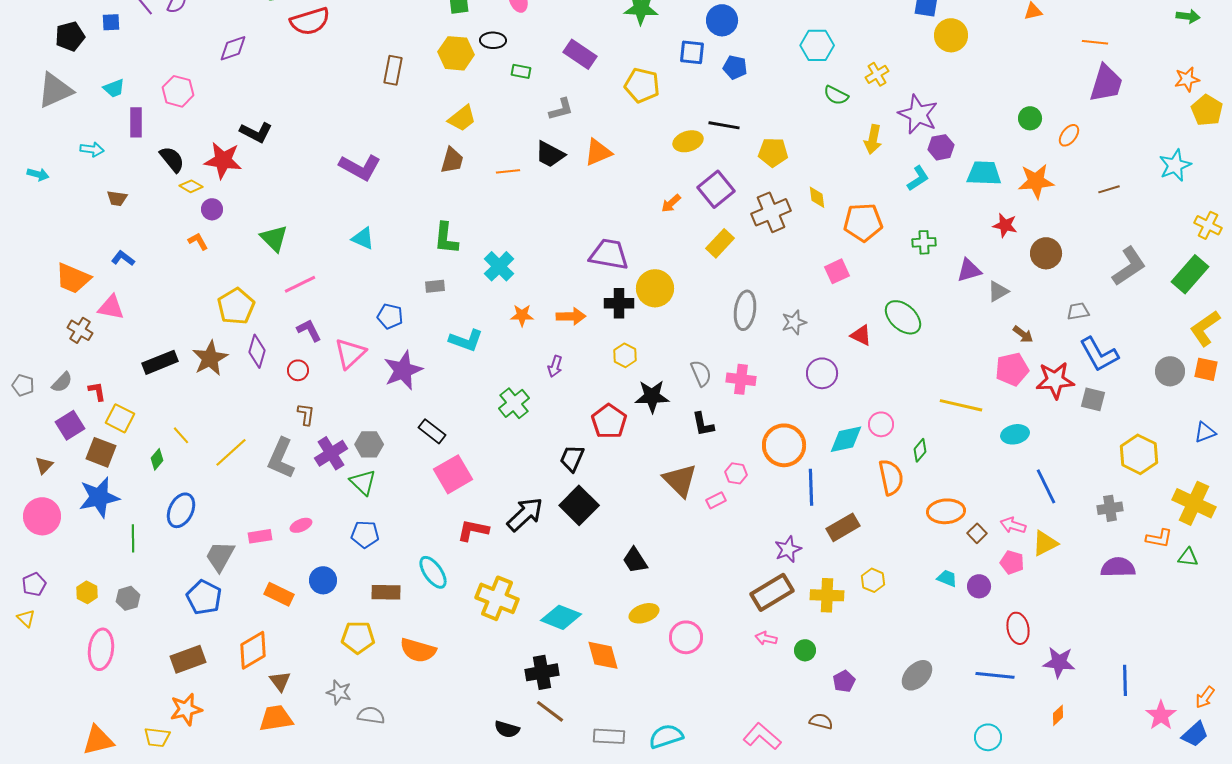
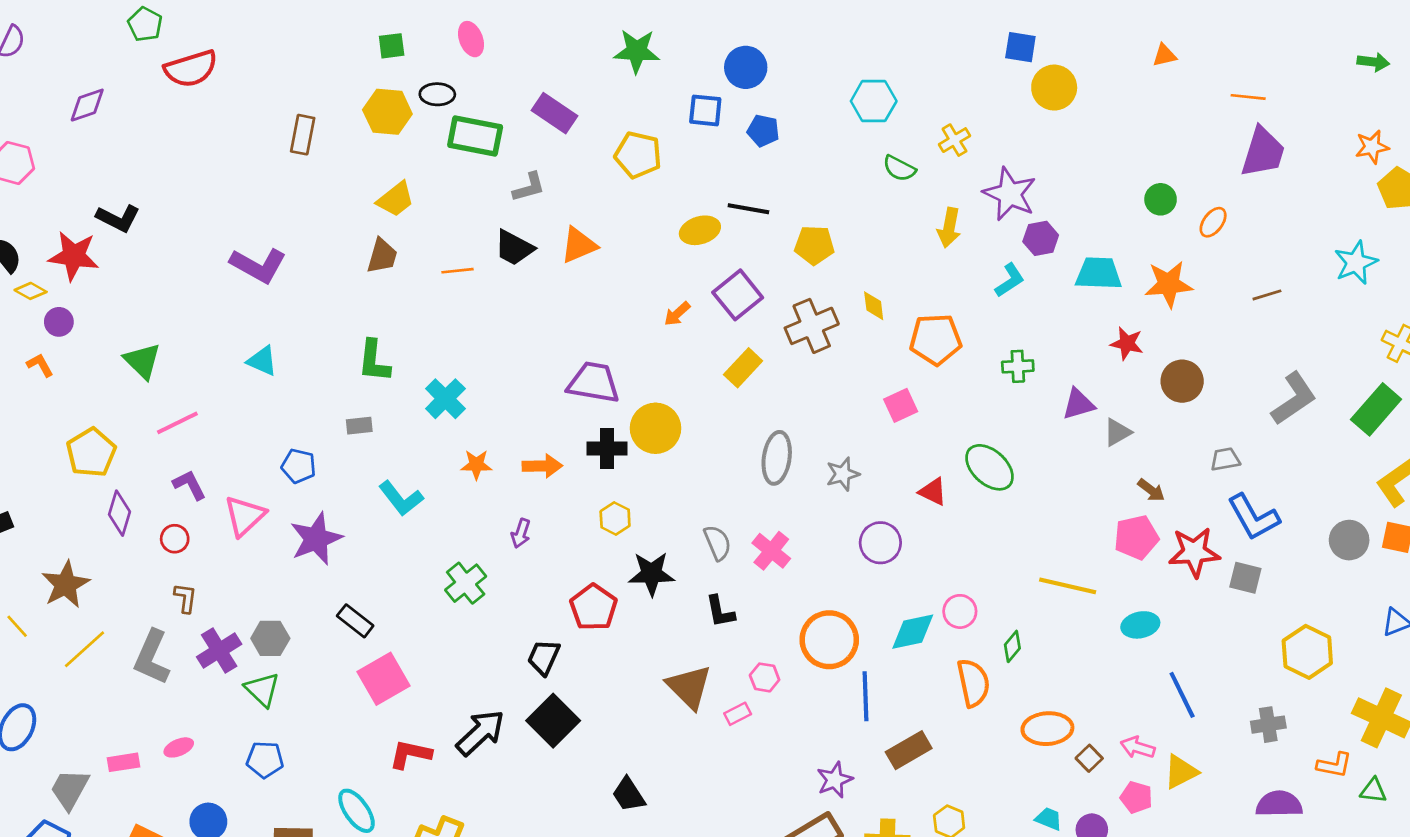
green rectangle: (521, 71) -> (475, 136), size x2.0
cyan L-shape: (466, 340) -> (401, 498), turned 32
brown star: (210, 358) -> (66, 585), moved
pink cross: (741, 379) -> (771, 551), turned 32

